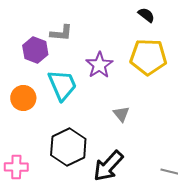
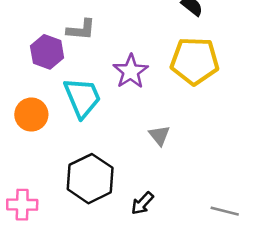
black arrow: (108, 166) -> (142, 203), size x0.6

